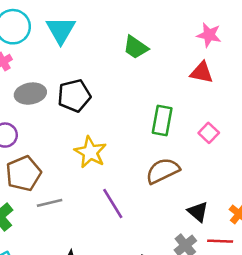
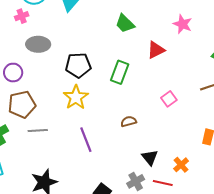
red triangle: (202, 72) -> (156, 50), moved, turned -48
black pentagon: (74, 96) -> (78, 65), moved
green rectangle: (162, 121) -> (120, 72), moved
brown semicircle: (163, 171) -> (129, 121), size x0.6

